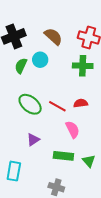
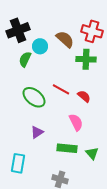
brown semicircle: (53, 36) -> (65, 39), moved
cyan circle: (40, 60) -> (40, 46), moved
red semicircle: (81, 103) -> (84, 96), turned 48
red line: (57, 106) -> (61, 89), moved

